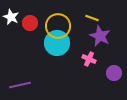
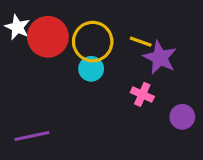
yellow line: (92, 18) -> (141, 42), moved
red circle: (30, 23) -> (48, 37), size x1.6
cyan circle: (57, 43) -> (91, 69), size x0.6

